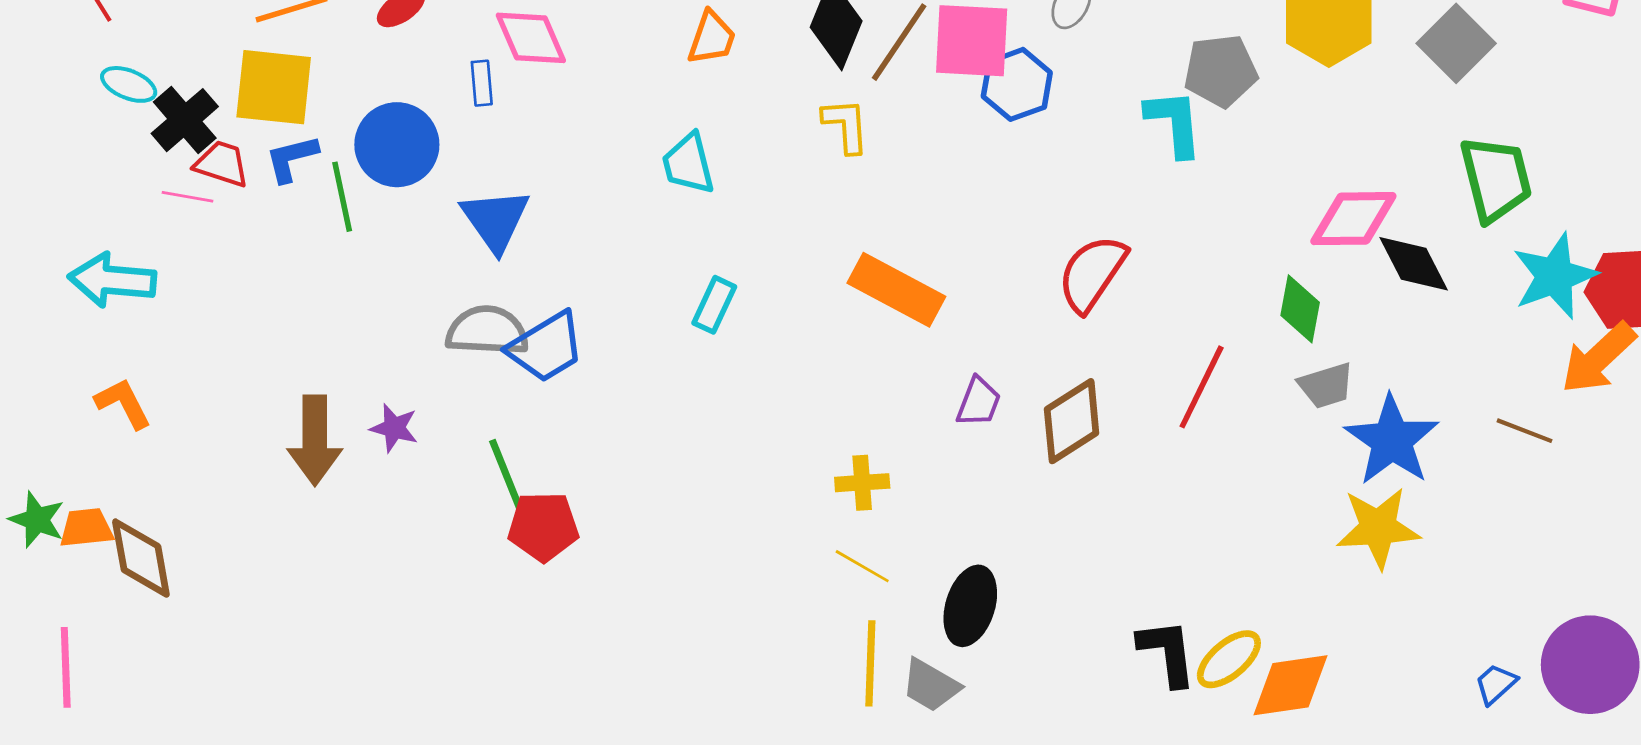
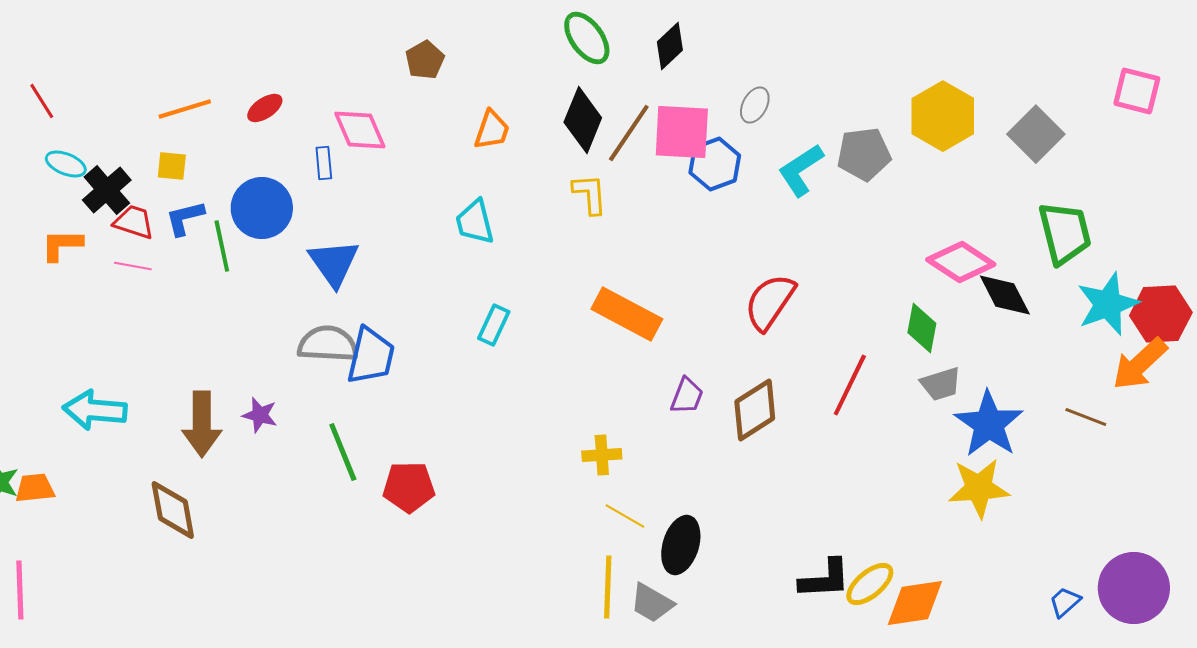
yellow square: (274, 87) -> (172, 166), size x0.5
cyan L-shape: (1174, 123) -> (801, 170), moved, turned -118
pink line: (187, 197) -> (133, 266), moved
pink diamond: (1353, 219) -> (961, 262), turned 34
cyan arrow: (112, 280) -> (95, 410), moved
blue trapezoid: (546, 347) -> (371, 356), turned -46
orange L-shape: (123, 403) -> (62, 245), moved, turned -63
red pentagon: (543, 526) -> (409, 487), moved
brown diamond: (141, 558) -> (173, 510), moved
yellow line: (862, 566) -> (625, 516), moved
black L-shape: (1167, 652) -> (825, 579), turned 94

